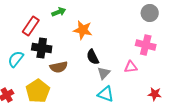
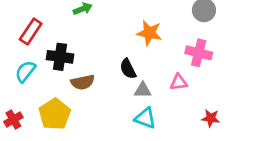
red rectangle: (31, 26) -> (31, 32), moved
orange star: (83, 30) -> (149, 33), moved
gray triangle: (104, 73) -> (143, 90), turned 48

